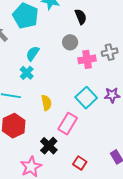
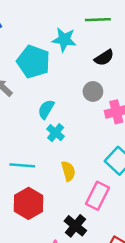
black semicircle: (81, 17) -> (104, 58), turned 84
cyan cross: (27, 73) -> (56, 133), moved

